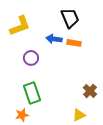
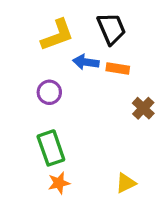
yellow L-shape: (20, 26) -> (57, 35), moved
brown cross: (90, 91) -> (143, 108), moved
orange star: (22, 115) -> (59, 183), moved

